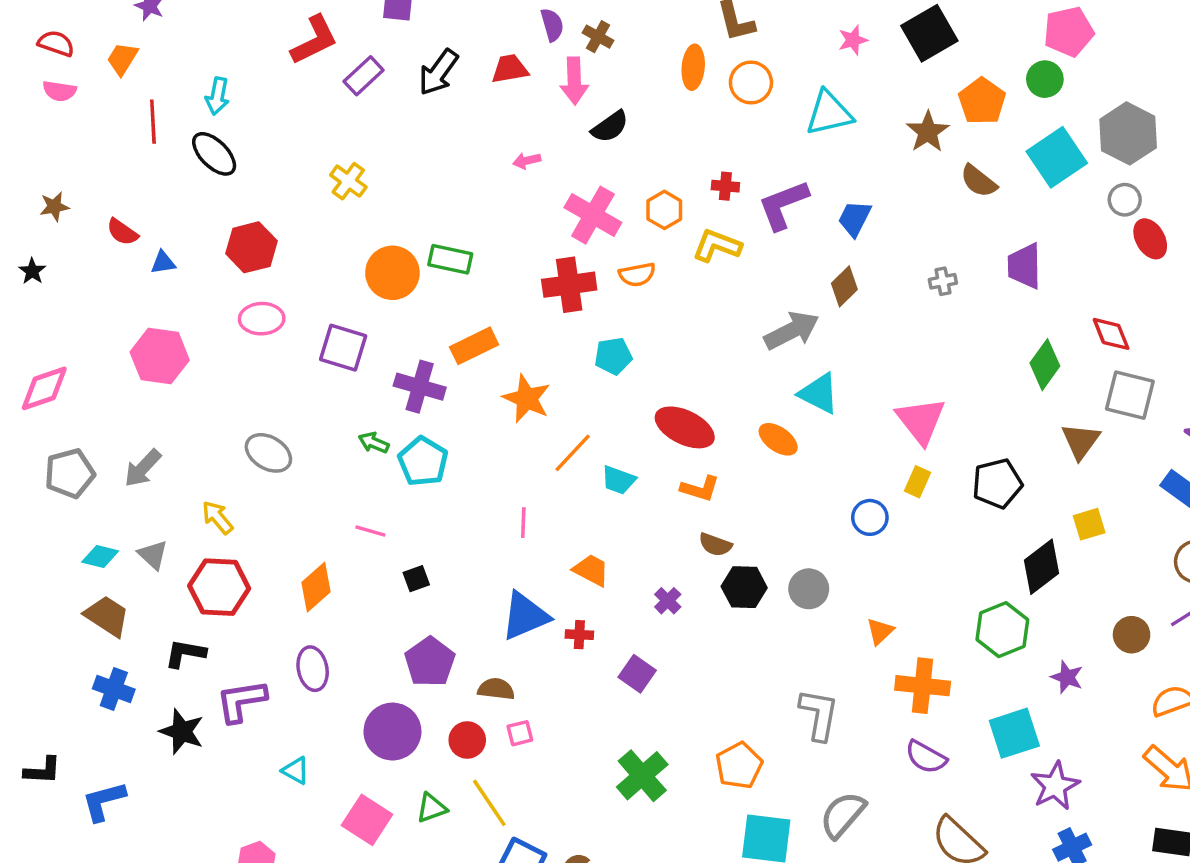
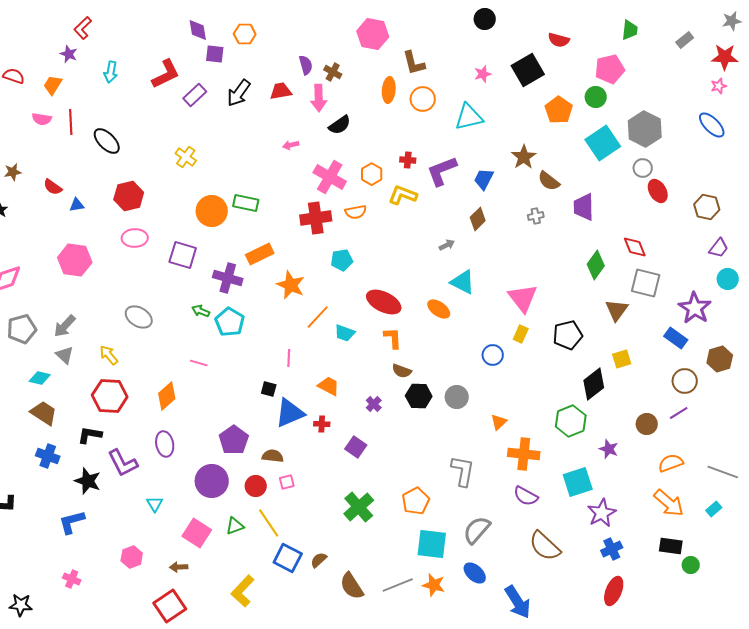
pink semicircle: (59, 91) -> (42, 119), moved
cyan arrow: (217, 96) -> (111, 72), moved
brown star: (928, 132) -> (524, 157), moved
brown semicircle: (979, 181) -> (549, 181), moved
gray arrow: (792, 331) -> (447, 245), size x0.5
orange L-shape: (700, 489) -> (393, 338), turned -110
gray triangle: (153, 555) -> (65, 355), moved
black square: (416, 579) -> (269, 389), moved, turned 35
purple L-shape: (241, 701) -> (123, 463), turned -108
cyan triangle: (296, 771) -> (155, 504), turned 30
blue L-shape: (104, 801) -> (72, 522), moved

